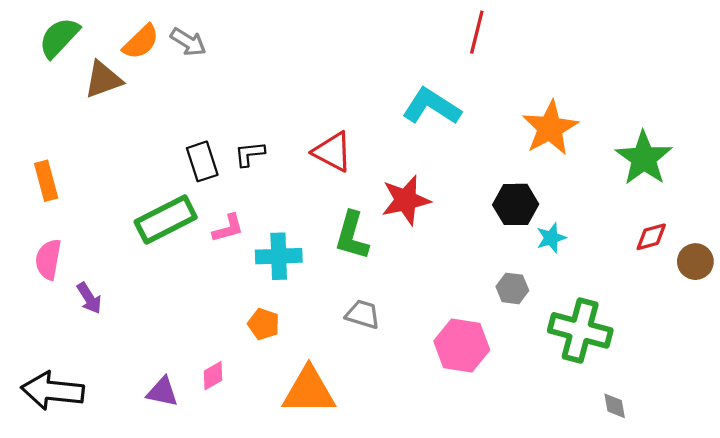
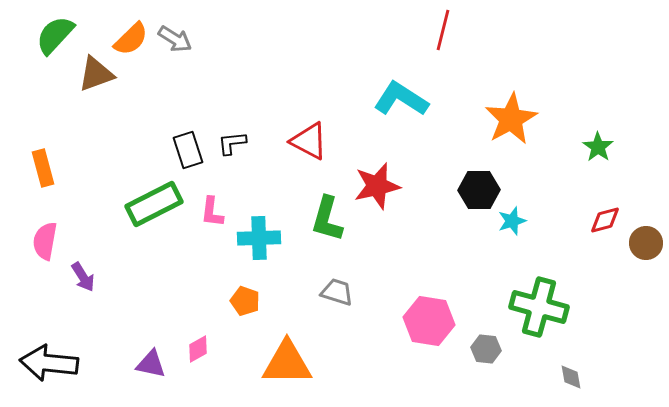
green star: (644, 158) -> (598, 147), size x0.6
pink L-shape: (228, 228) -> (212, 212), turned 112
gray hexagon: (512, 288) -> (486, 349), moved

